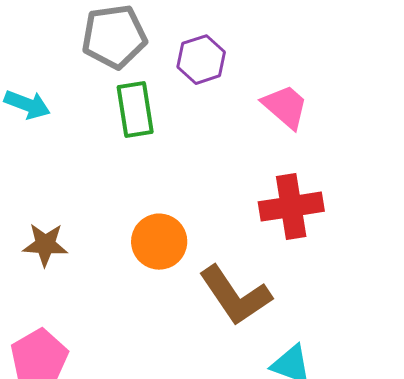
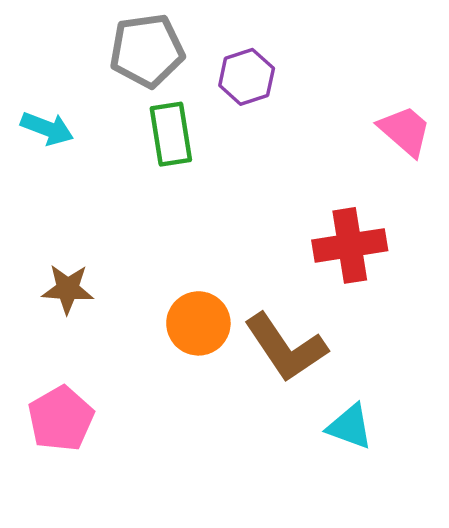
pink trapezoid: (285, 107) -> (405, 131), moved
orange circle: (159, 242) -> (198, 323), moved

